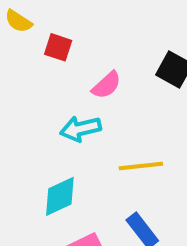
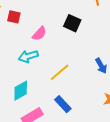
yellow line: (141, 166) -> (60, 72), turned -30

